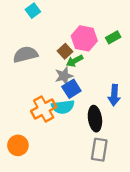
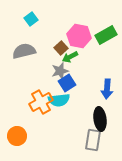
cyan square: (33, 11) -> (31, 19), moved
green rectangle: (113, 37) -> (106, 35), size x1.5
black ellipse: (95, 119) -> (100, 119), moved

